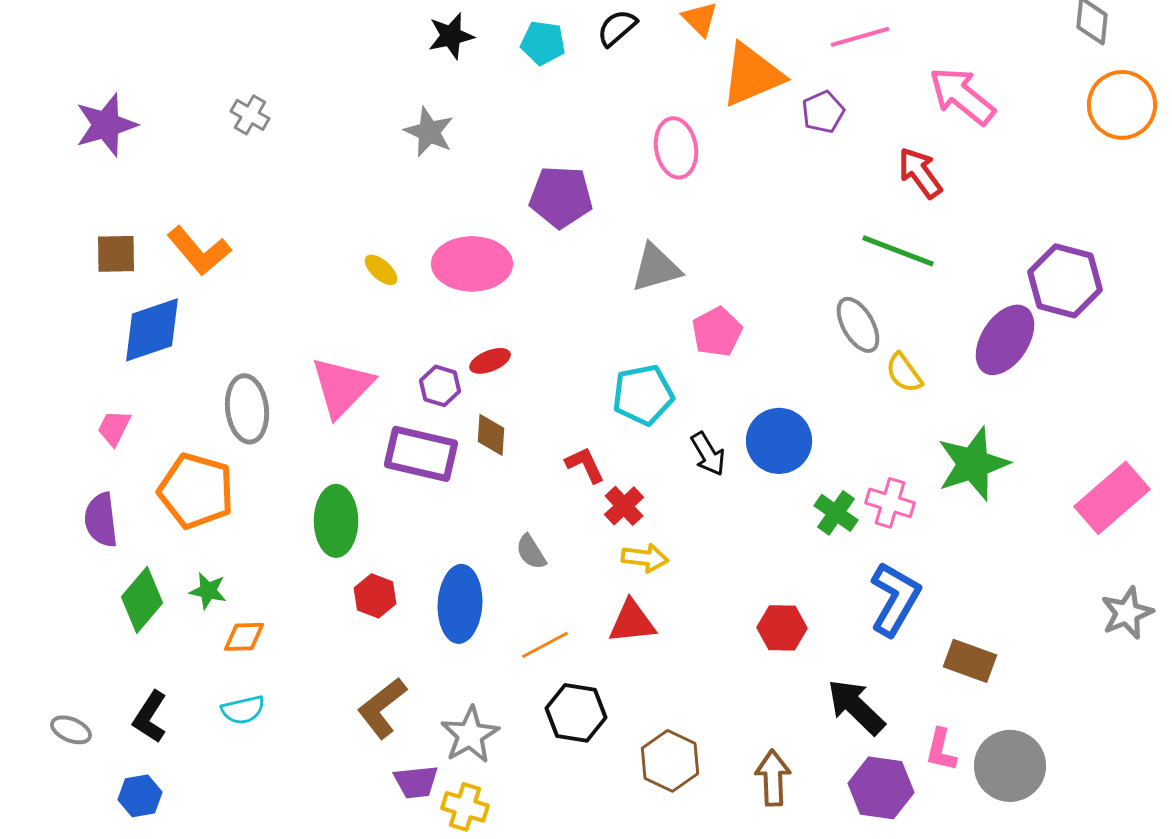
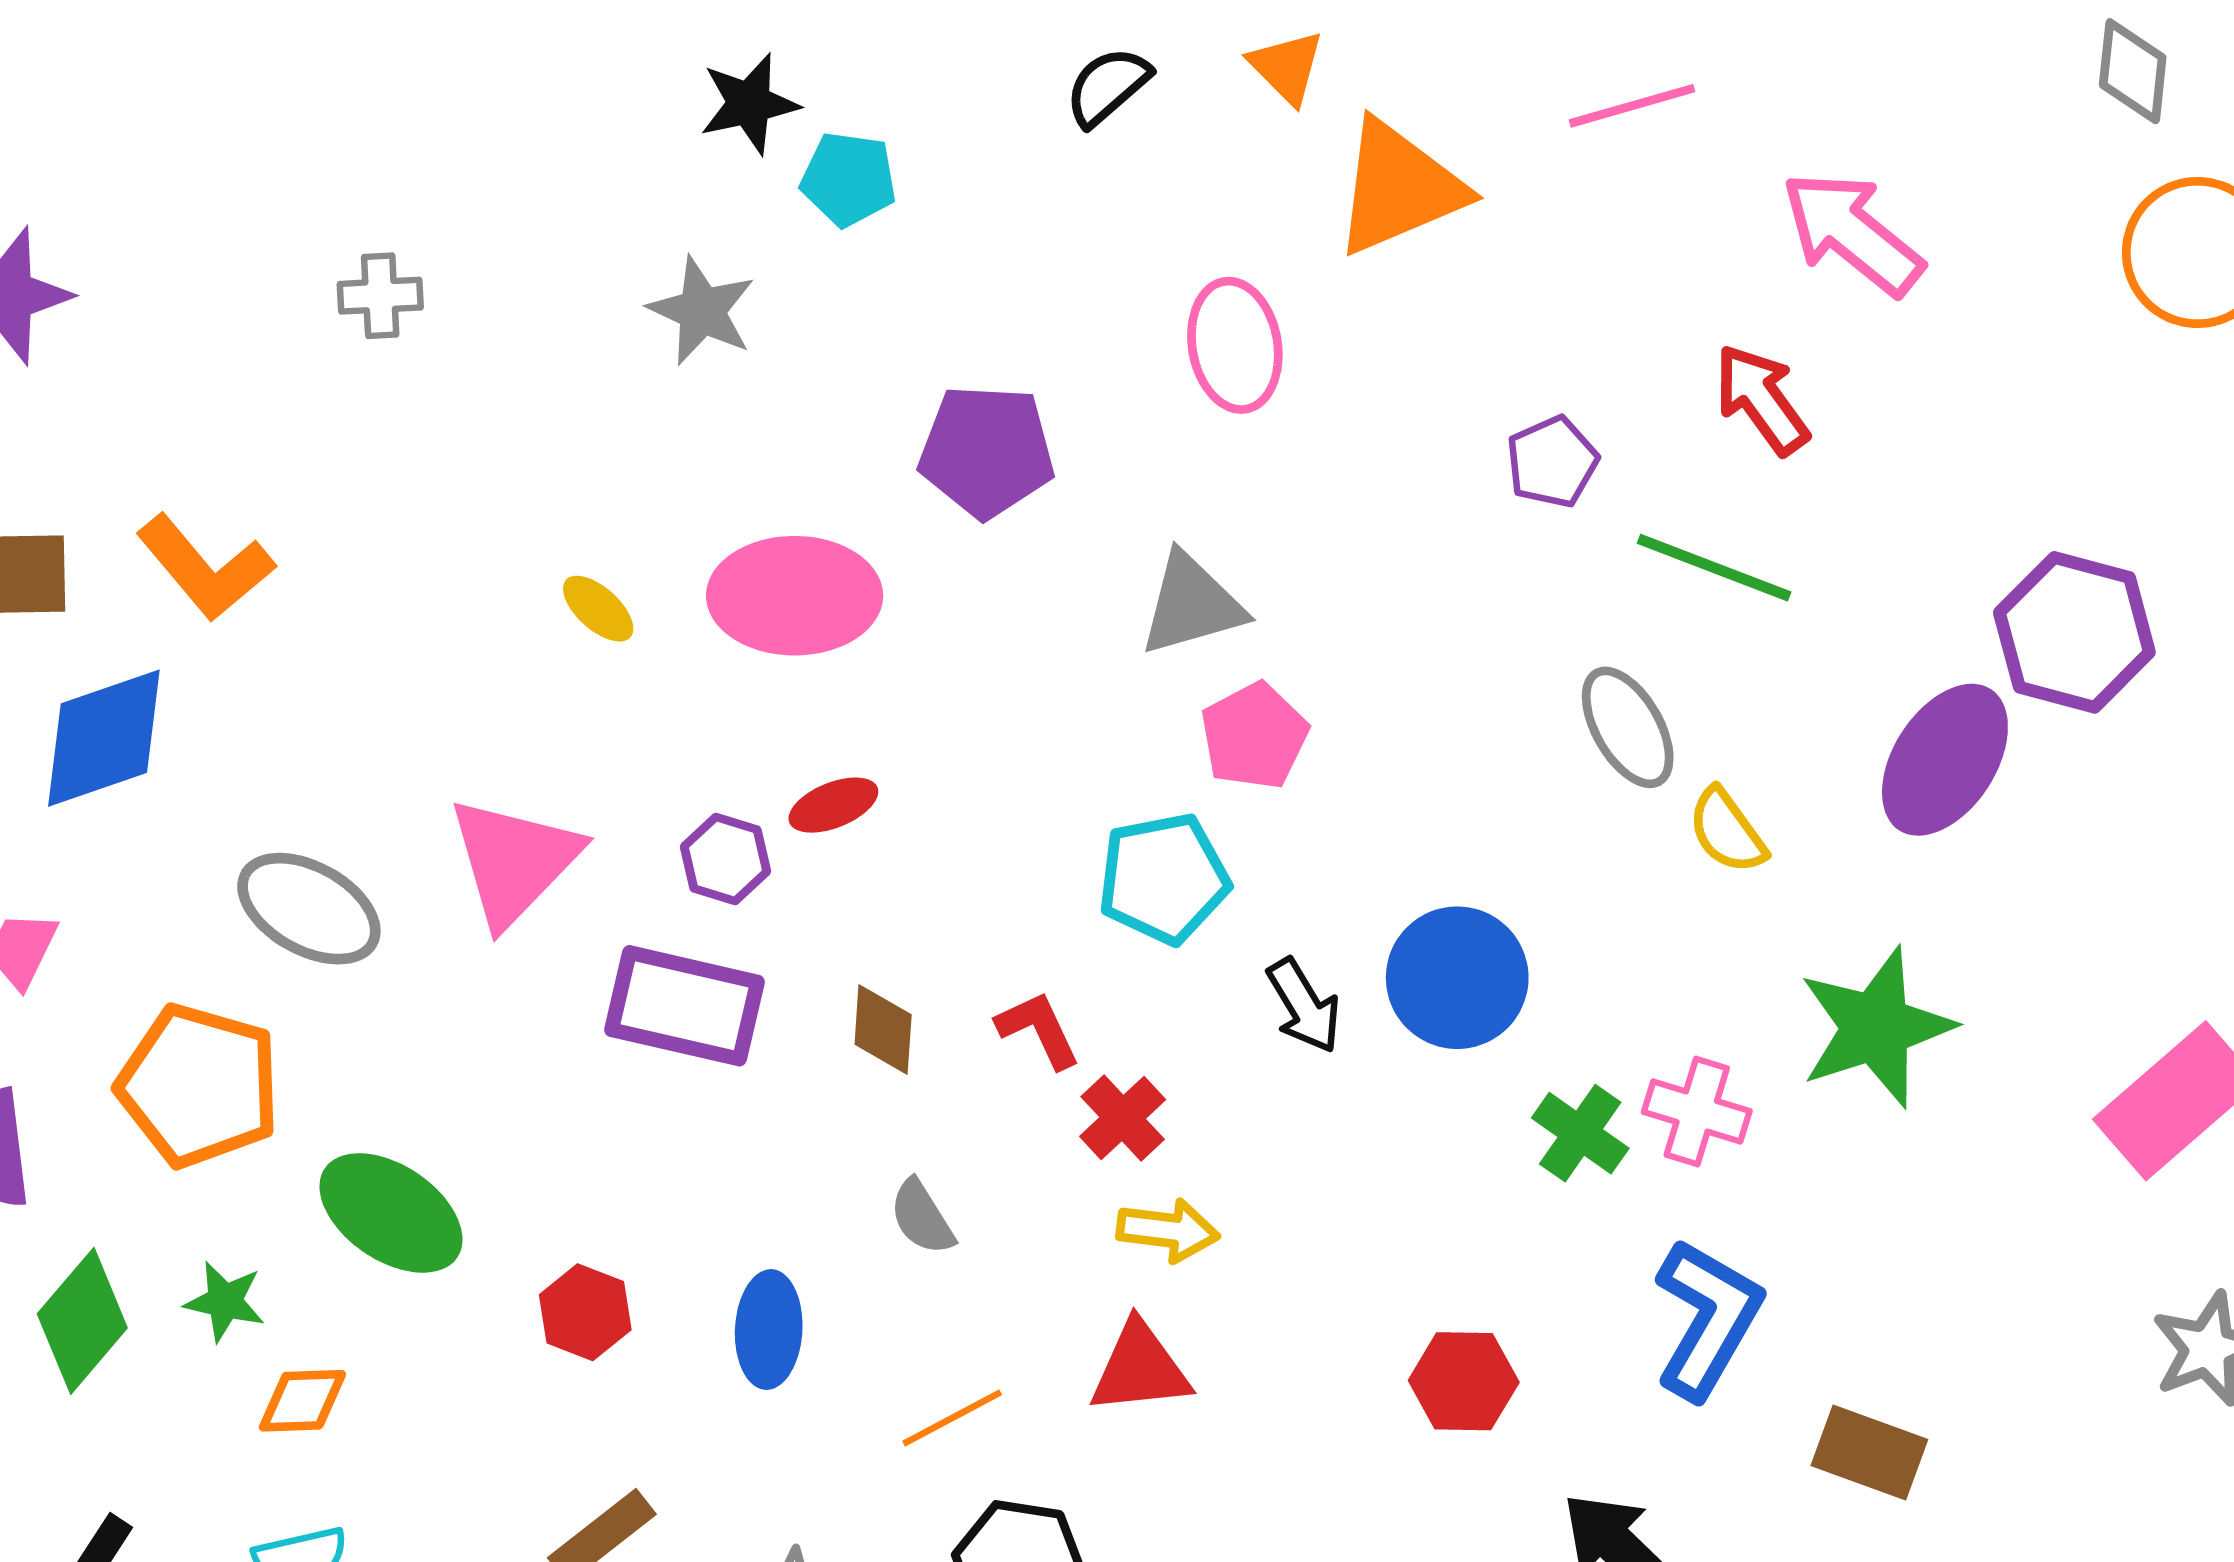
cyan pentagon: (543, 43) -> (849, 179), moved
purple pentagon: (823, 112) -> (1552, 462), moved
gray cross: (250, 115) -> (380, 296), moved, turned -33
pink pentagon: (717, 332) -> (1254, 736), moved
gray ellipse: (247, 409) -> (309, 909), turned -54
brown diamond: (491, 435) -> (883, 1030), moved
green ellipse: (336, 521) -> (391, 1213), moved, turned -56
blue ellipse: (460, 604) -> (769, 1330), size x0.7

